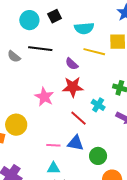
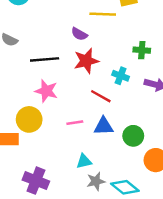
black line: (40, 49) -> (45, 59), moved
pink star: (44, 97) -> (46, 91), moved
pink line: (53, 145) -> (75, 123), moved

